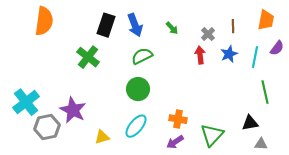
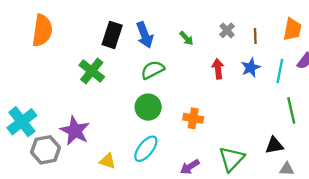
gray cross: (208, 34) -> (227, 30), moved
orange cross: (178, 119) -> (193, 118), moved
yellow triangle: (102, 137) -> (108, 161), turned 35

